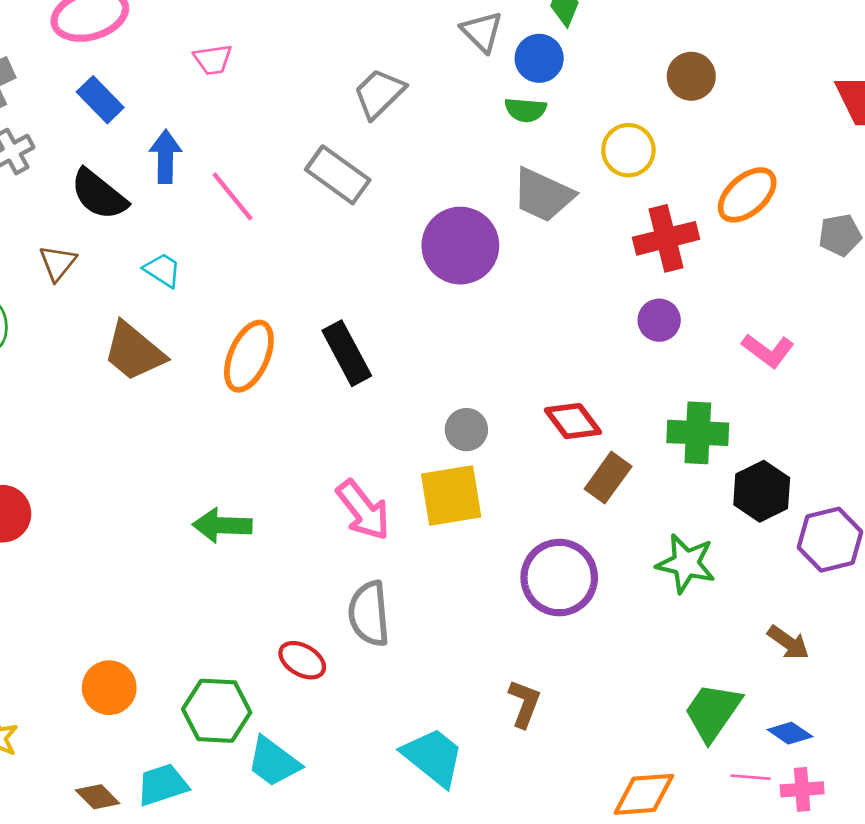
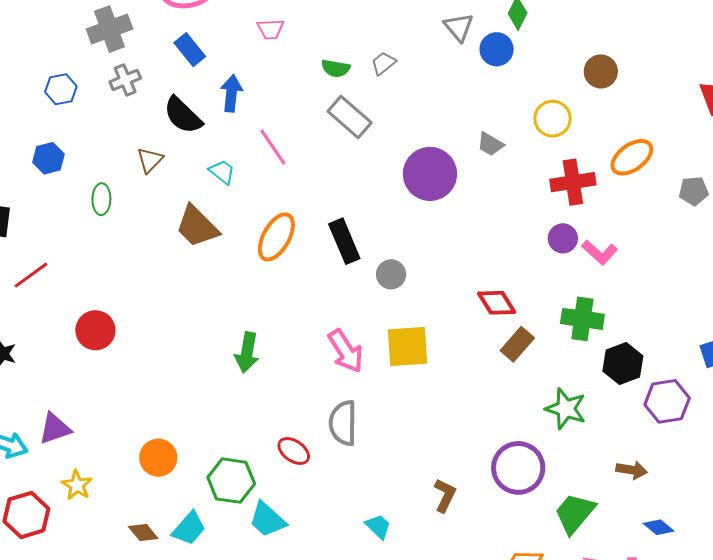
gray trapezoid: (379, 93) -> (383, 63), size x0.7
green semicircle: (525, 110) -> (336, 68), moved
gray trapezoid: (543, 195) -> (490, 144), size x0.6
pink line: (232, 196) -> (273, 147), moved
pink L-shape: (768, 350) -> (600, 252), moved
gray circle: (466, 430) -> (391, 274), moved
green arrow: (222, 525) -> (247, 352), turned -87
purple circle: (559, 578) -> (518, 468), moved
brown arrow: (788, 643) -> (632, 470), turned -32
blue diamond: (790, 733) -> (659, 527), moved
cyan trapezoid: (433, 757) -> (378, 526), size x0.6
cyan trapezoid: (162, 785) -> (189, 528), turned 144

